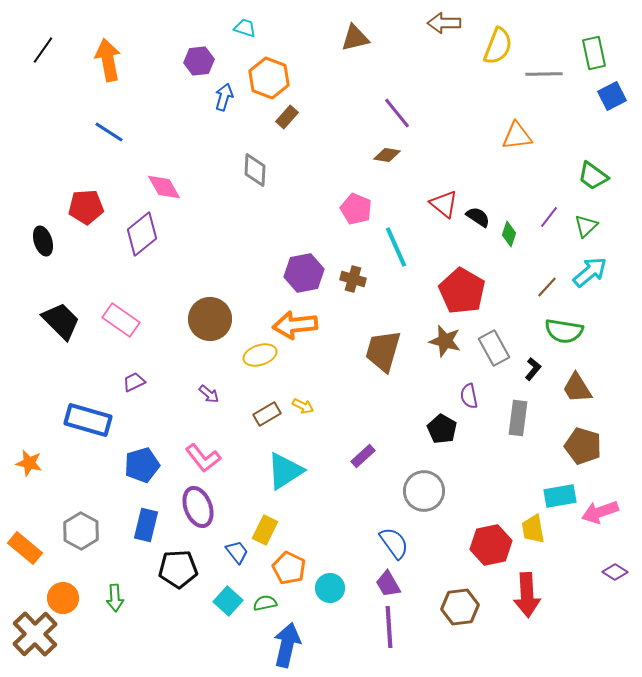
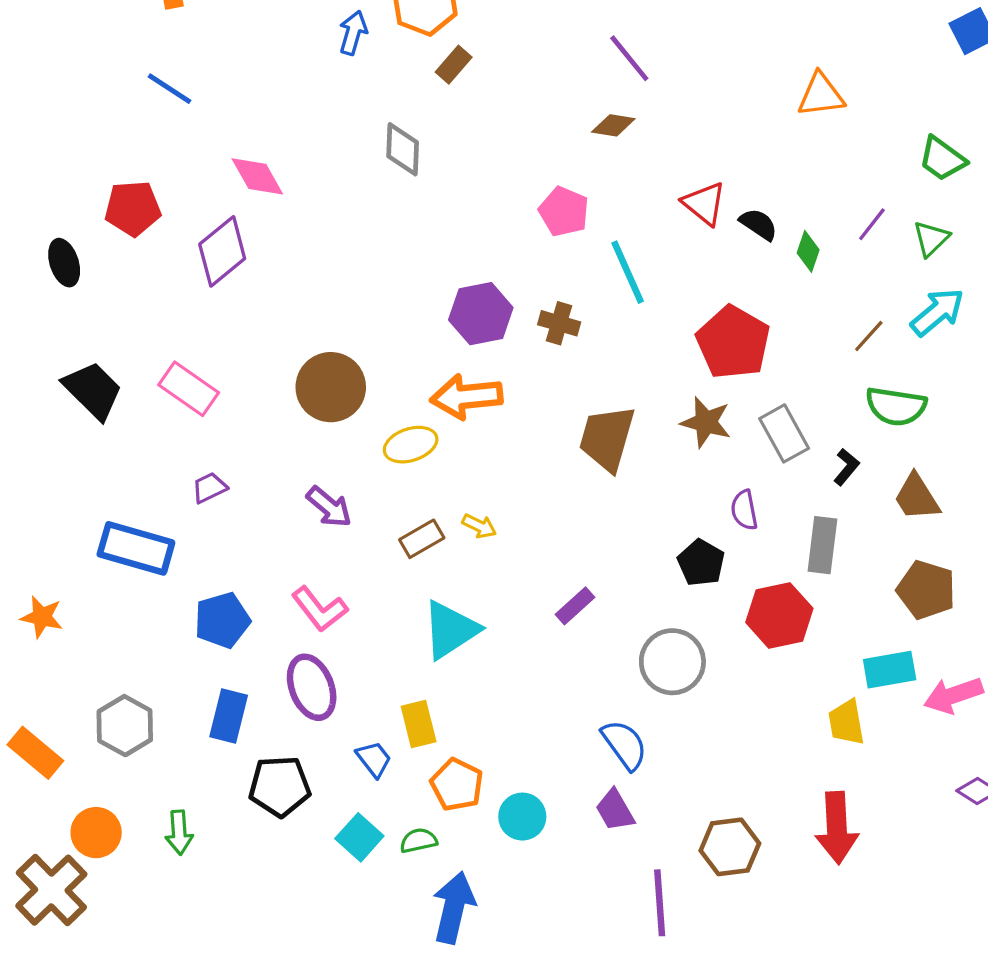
purple arrow: (209, 394) -> (329, 507), size x1.4
yellow rectangle: (265, 530) -> (419, 724), turned -40
red hexagon: (491, 545) -> (779, 615), moved
purple line: (389, 627) -> (660, 903), moved

